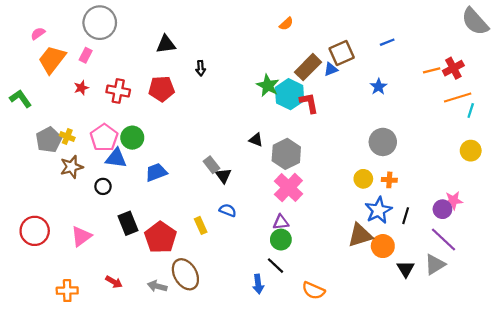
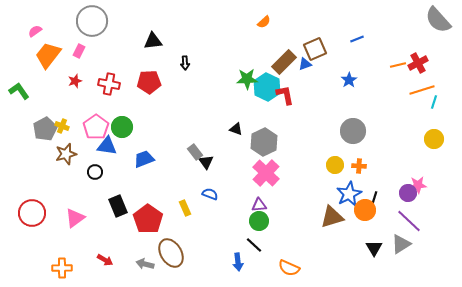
green star: (268, 86) -> (247, 79), turned -30
orange circle: (383, 246) -> (365, 210), moved

